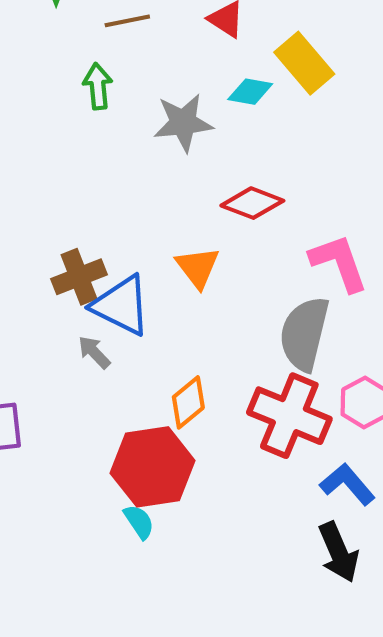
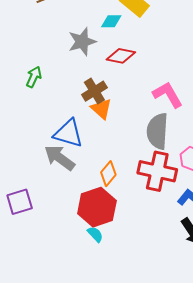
green arrow: (98, 86) -> (34, 77), moved, turned 40
red diamond: (252, 203) -> (121, 56), moved
brown cross: (79, 277) -> (94, 91), moved
gray arrow: (94, 352) -> (60, 158), size x1.8

